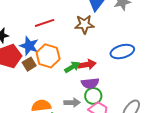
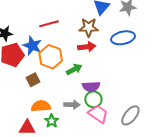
blue ellipse: (122, 52) -> (123, 38), moved
brown square: (29, 64) -> (33, 80), moved
red arrow: (87, 65) -> (87, 47), moved

